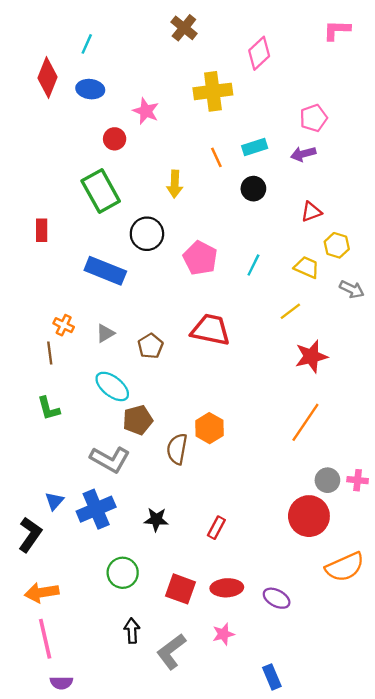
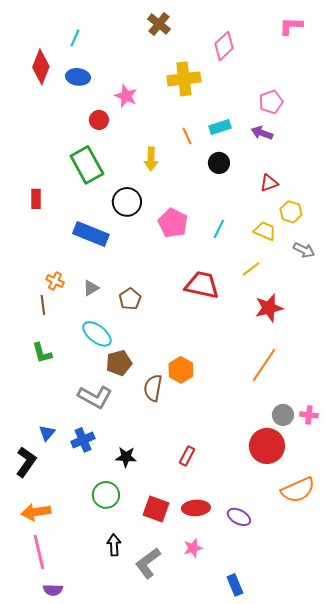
purple arrow: (303, 154) -> (262, 133), turned 35
red trapezoid: (211, 330) -> (202, 285), moved
blue cross: (96, 509) -> (83, 440), size x0.7
black star: (156, 520) -> (126, 457), moved

